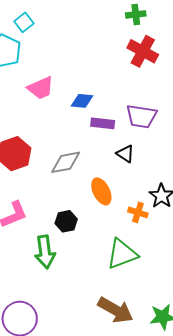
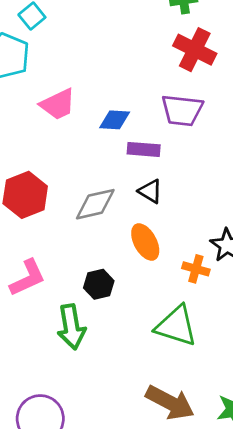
purple trapezoid: (141, 116) -> (182, 110), moved
black triangle: (125, 154) -> (150, 191), moved
green triangle: (122, 254) -> (176, 326), turned 40

